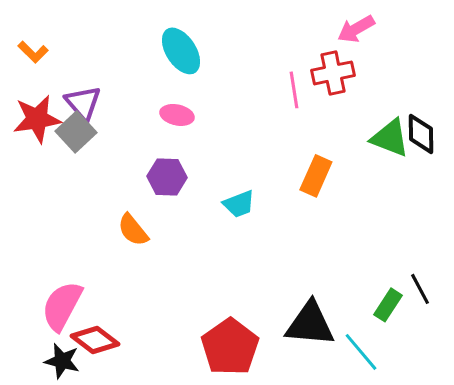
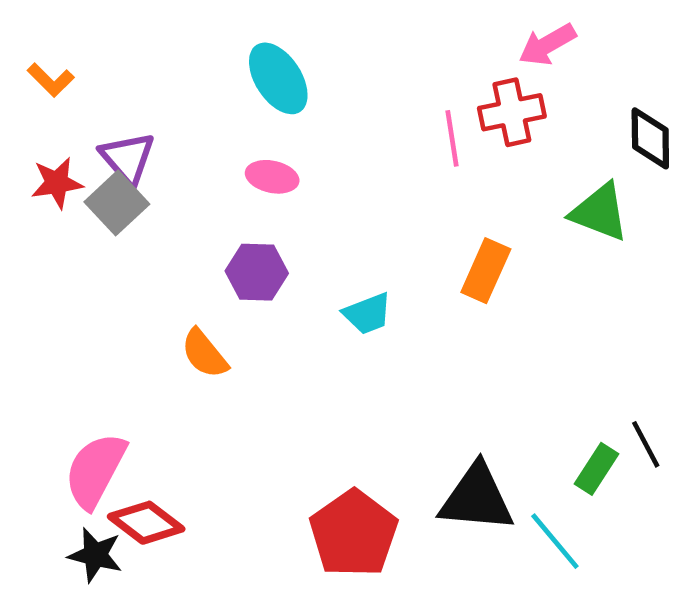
red star: (37, 119) -> (57, 183), size x0.7
black diamond: (421, 134) -> (650, 138), moved

